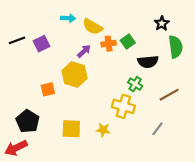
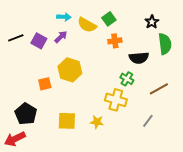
green square: (128, 41) -> (109, 19), moved
purple square: (41, 44) -> (39, 41), turned -35
orange cross: (109, 44) -> (115, 41), moved
purple arrow: (84, 51) -> (61, 37), moved

